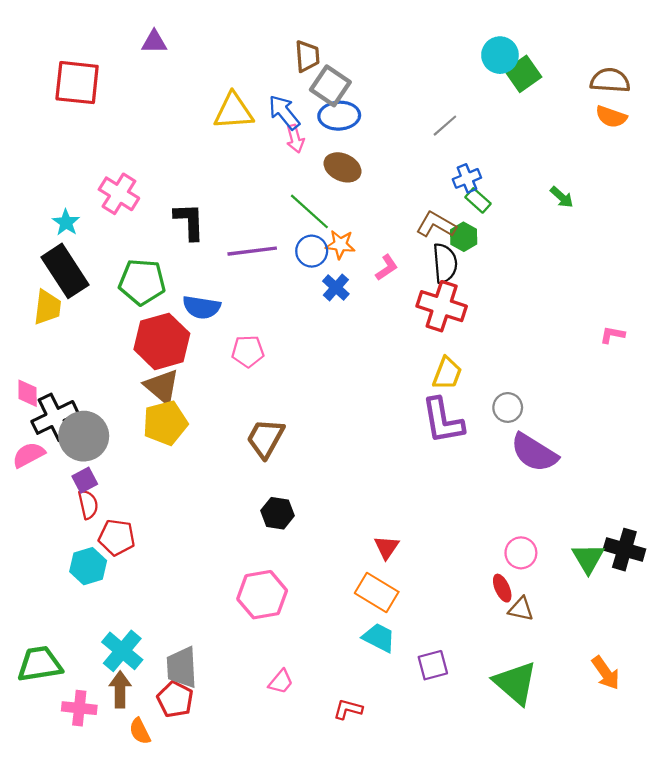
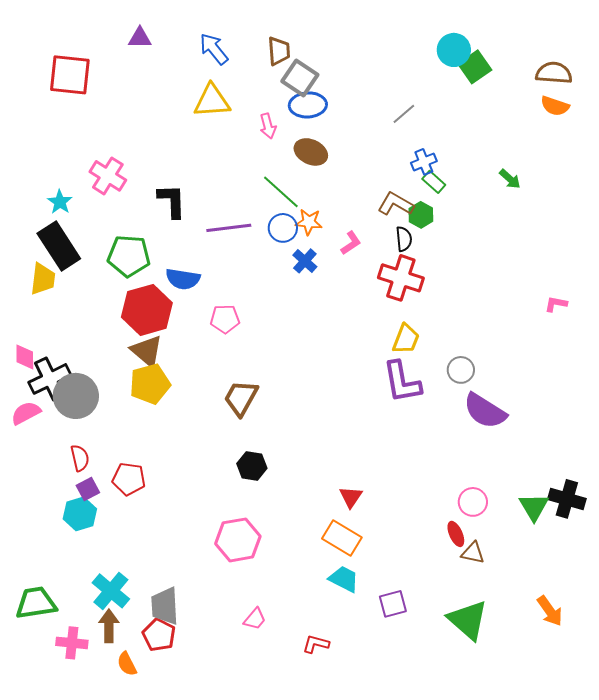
blue arrow: (284, 112) -> (214, 49), moved
black semicircle: (445, 263) -> (404, 239), size x0.7
purple square: (85, 480) -> (88, 489), moved
red pentagon: (117, 537) -> (129, 479), moved

